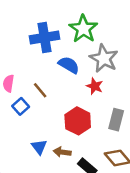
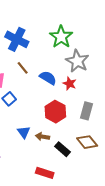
blue cross: (45, 38) -> (17, 39), moved, turned 35
blue semicircle: (69, 65) -> (48, 78), moved
brown line: (40, 90) -> (23, 68), moved

